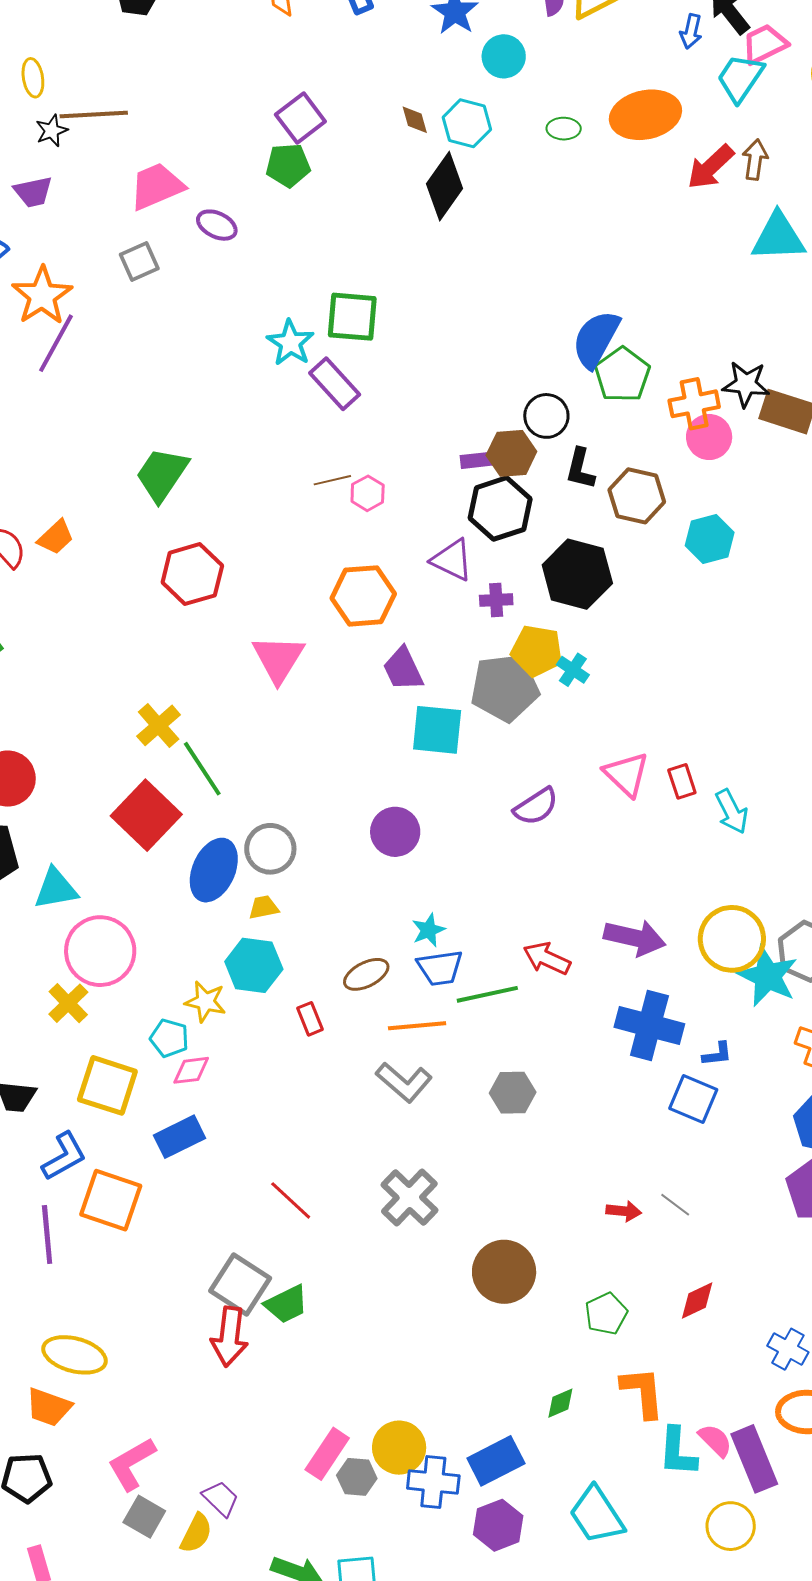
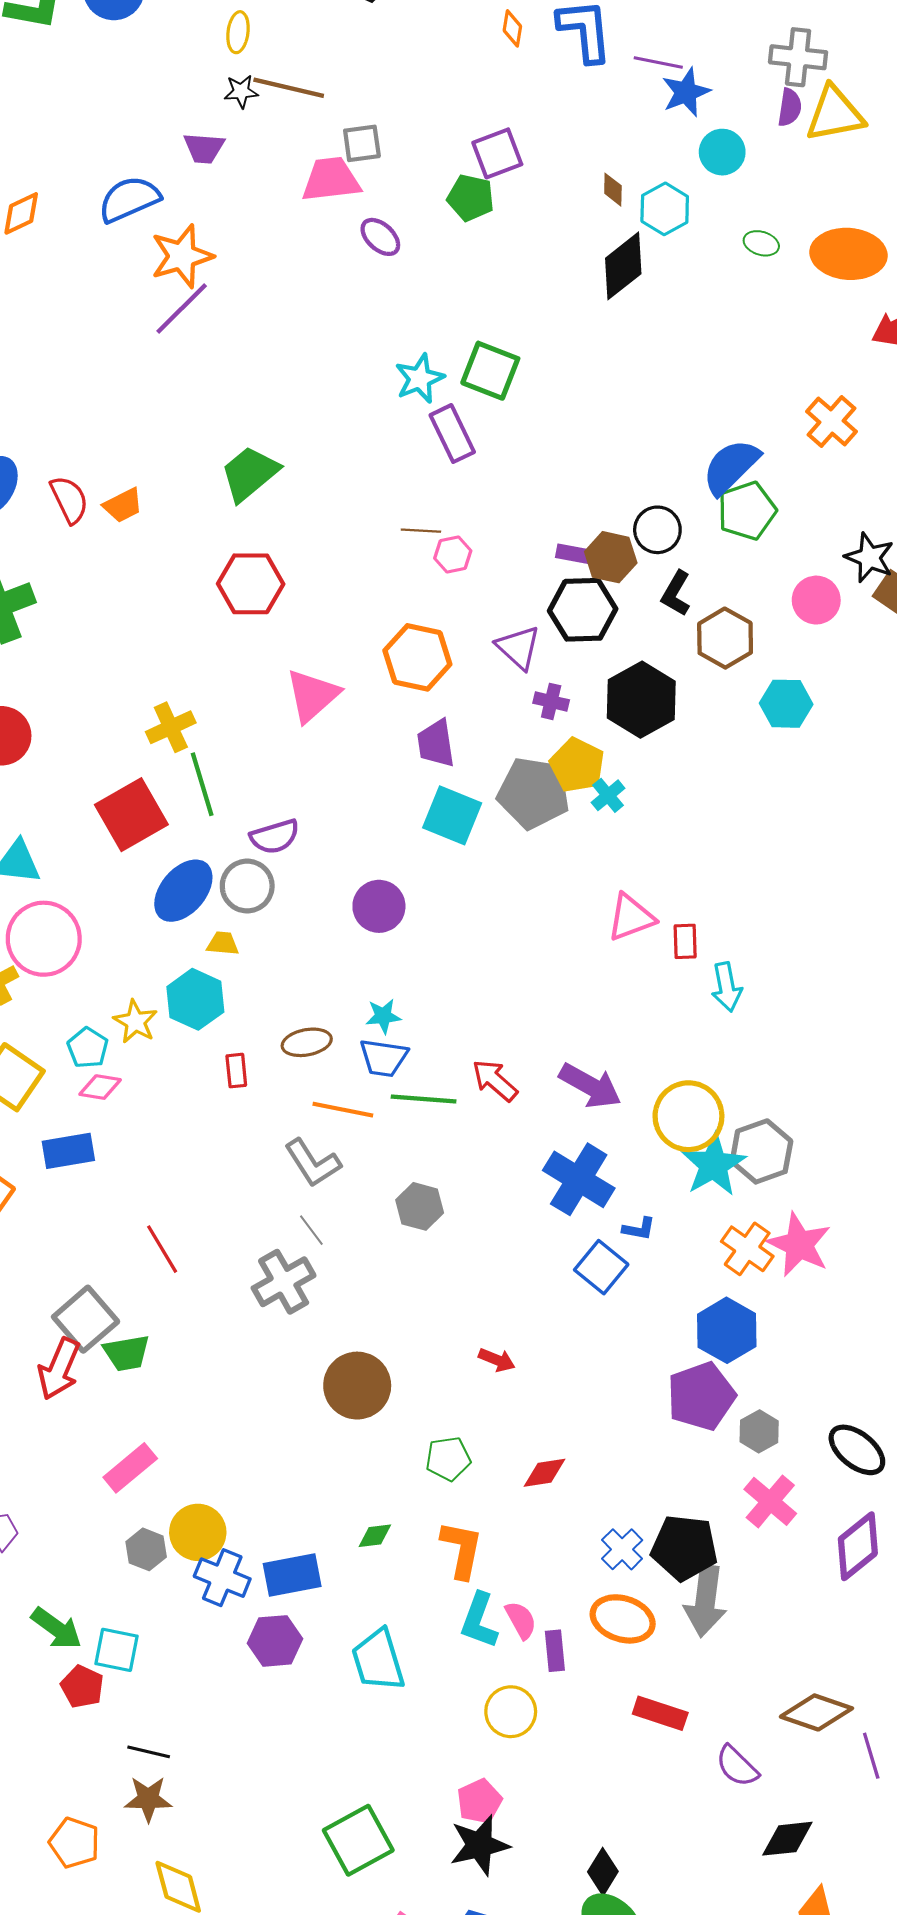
gray square: (139, 261) -> (362, 143), moved
orange cross: (694, 404) -> (832, 422), moved, turned 36
pink triangle: (626, 774) -> (631, 917), turned 39
purple semicircle: (536, 806) -> (275, 837), moved
gray line: (675, 1205) -> (311, 1230), moved
pink rectangle: (327, 1454) -> (130, 1468), moved
purple rectangle: (754, 1459) -> (555, 1651), size x0.6

